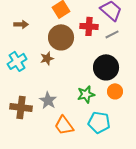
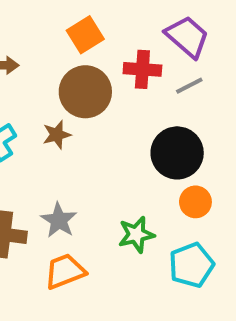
green star: (86, 94) -> (136, 235), moved
cyan pentagon: (99, 122) -> (191, 265), moved, turned -30
orange trapezoid: (64, 125) -> (65, 271), moved, turned 105

